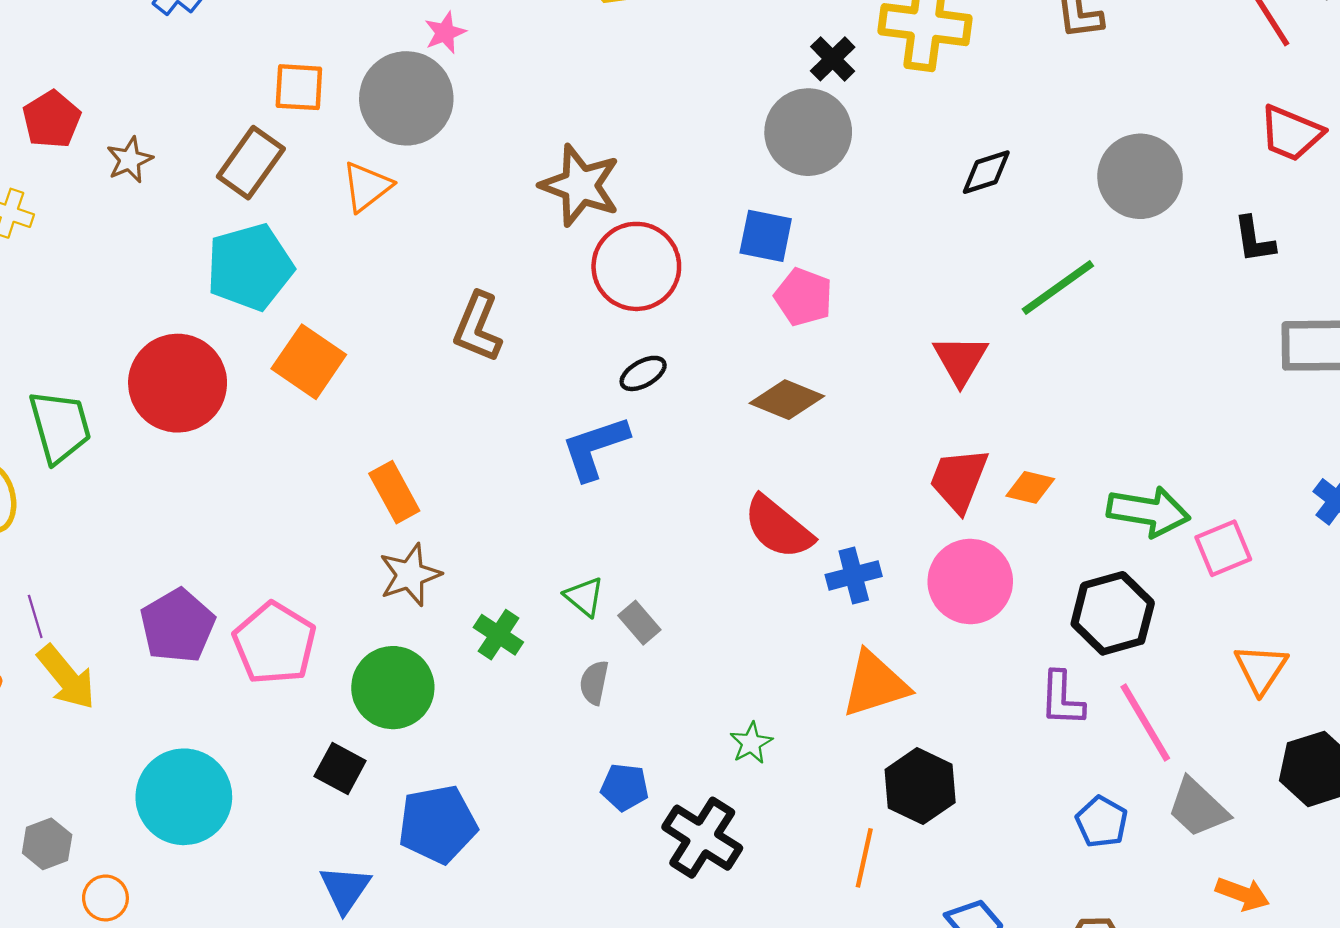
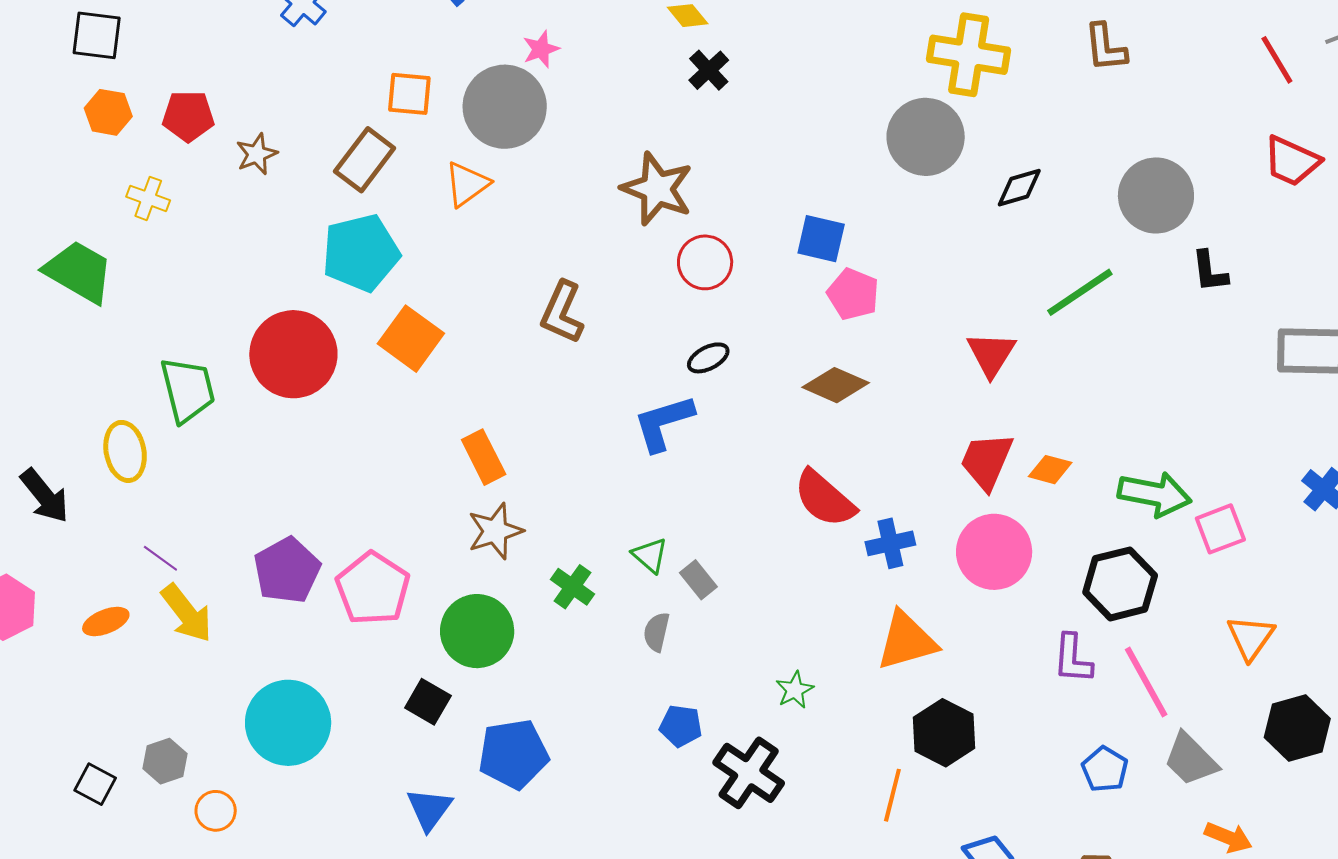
black cross: (833, 59) -> (709, 70), moved
red pentagon: (52, 119) -> (188, 116), turned 30
gray circle: (808, 132) -> (926, 137), moved
black L-shape: (1254, 240) -> (1210, 272), moved
red circle: (636, 266) -> (705, 262), size x0.7
purple line: (35, 616) -> (160, 558), turned -39

